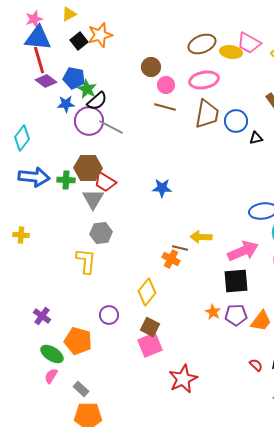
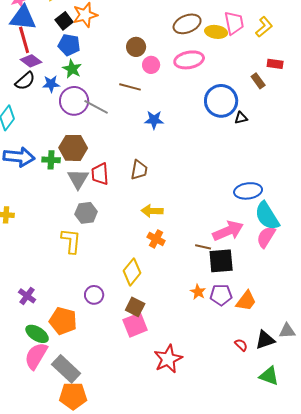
pink trapezoid: (249, 43) -> (234, 23), turned -130
blue pentagon: (74, 78) -> (69, 45), moved
black semicircle: (97, 101) -> (25, 81), moved
brown line: (165, 107) -> (130, 87), moved
brown trapezoid: (207, 114) -> (139, 170), moved, size x0.7
blue circle: (236, 121) -> (221, 101), size x1.4
red trapezoid: (105, 182) -> (100, 174), moved, turned 55
blue star: (162, 188) -> (154, 120), moved
yellow arrow: (201, 237) -> (152, 211), moved
brown line: (180, 248) -> (203, 247), moved
pink semicircle: (51, 376) -> (36, 356), size x1.8
gray rectangle: (81, 389) -> (66, 369), size x1.8

